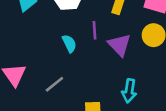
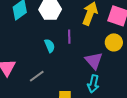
purple triangle: (119, 45) -> (94, 61), moved

